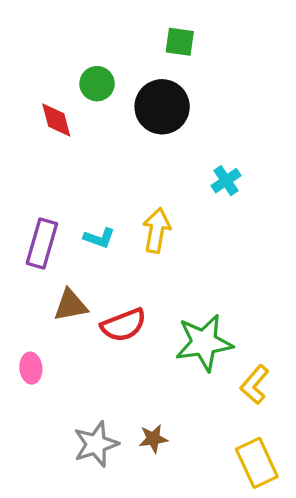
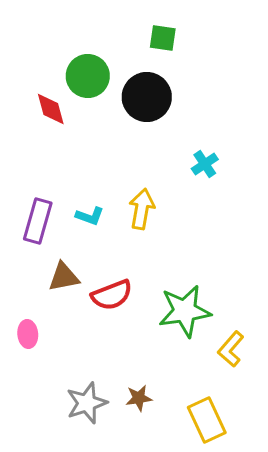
green circle: (97, 84) -> (88, 76), size x1.4
yellow rectangle: (257, 463) -> (207, 420), moved

